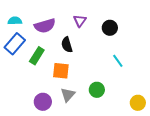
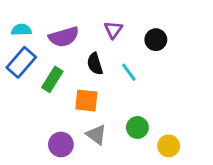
cyan line: (118, 61) -> (129, 72), moved
gray triangle: (68, 95) -> (96, 135), turned -35
yellow circle: (138, 103) -> (169, 146), moved

